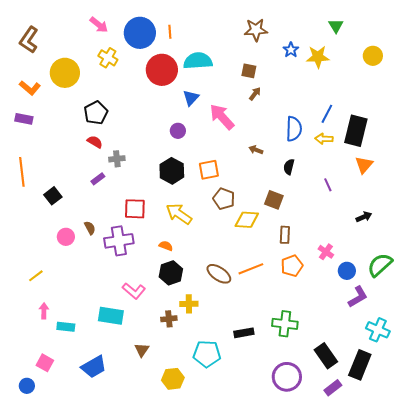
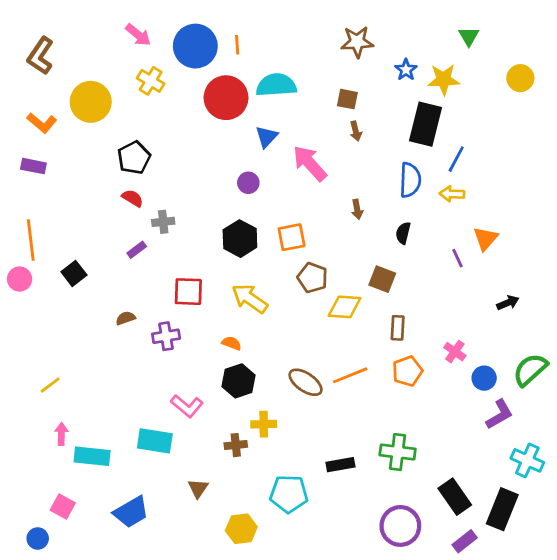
brown arrow: (255, 94) -> (356, 131), turned 128
black rectangle: (356, 131) -> (426, 124), moved
brown arrow: (256, 150) -> (357, 209), turned -120
orange triangle: (364, 165) -> (485, 239), moved
brown semicircle: (90, 228) -> (126, 318), turned -80
pink circle: (66, 237) -> (20, 279), moved
purple cross: (119, 241) -> (166, 336), size x0.7
cyan rectangle: (66, 327) -> (92, 456), size x1.4

